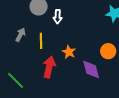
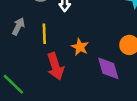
red arrow: (49, 67) -> (55, 66), turned 150

